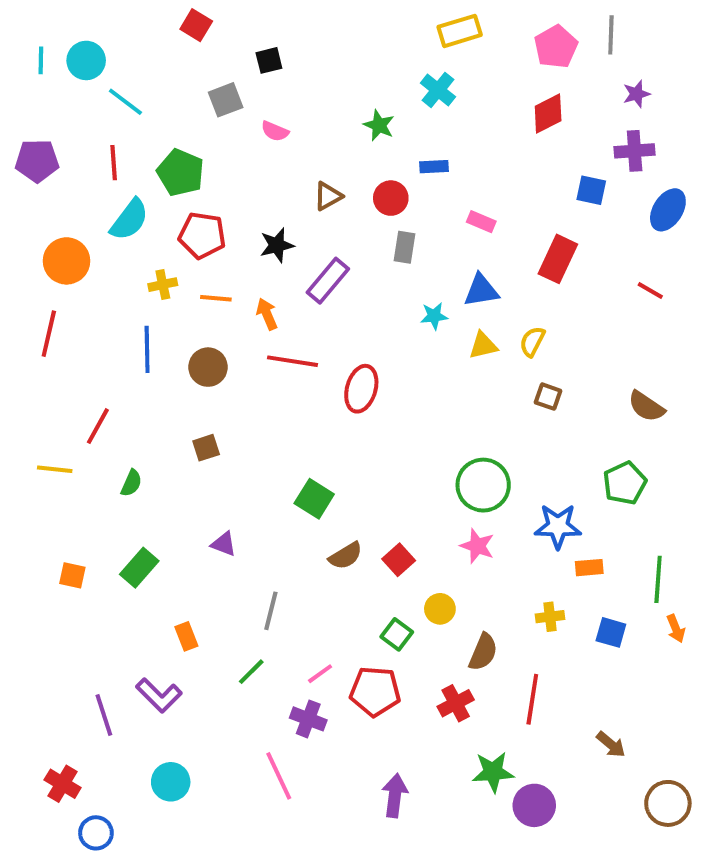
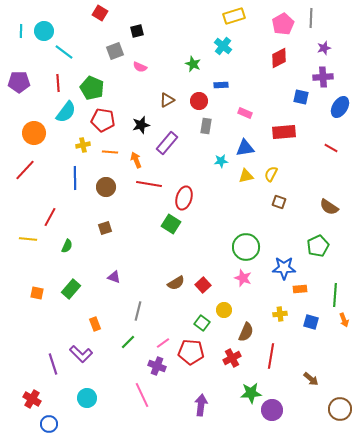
red rectangle: (558, 259) -> (284, 132), turned 60
red line: (49, 334) -> (25, 170), turned 30
green square: (314, 499) -> (171, 224), moved

